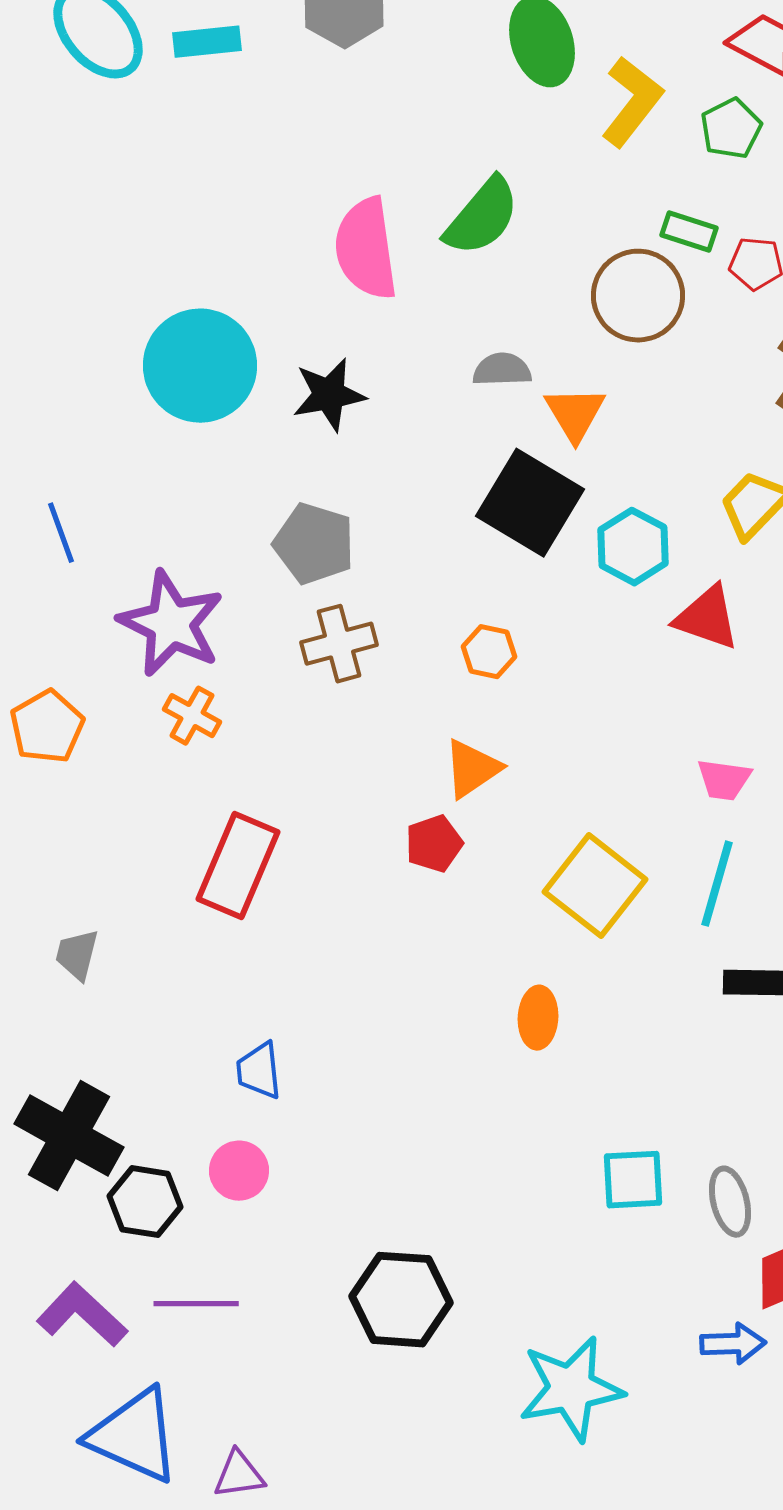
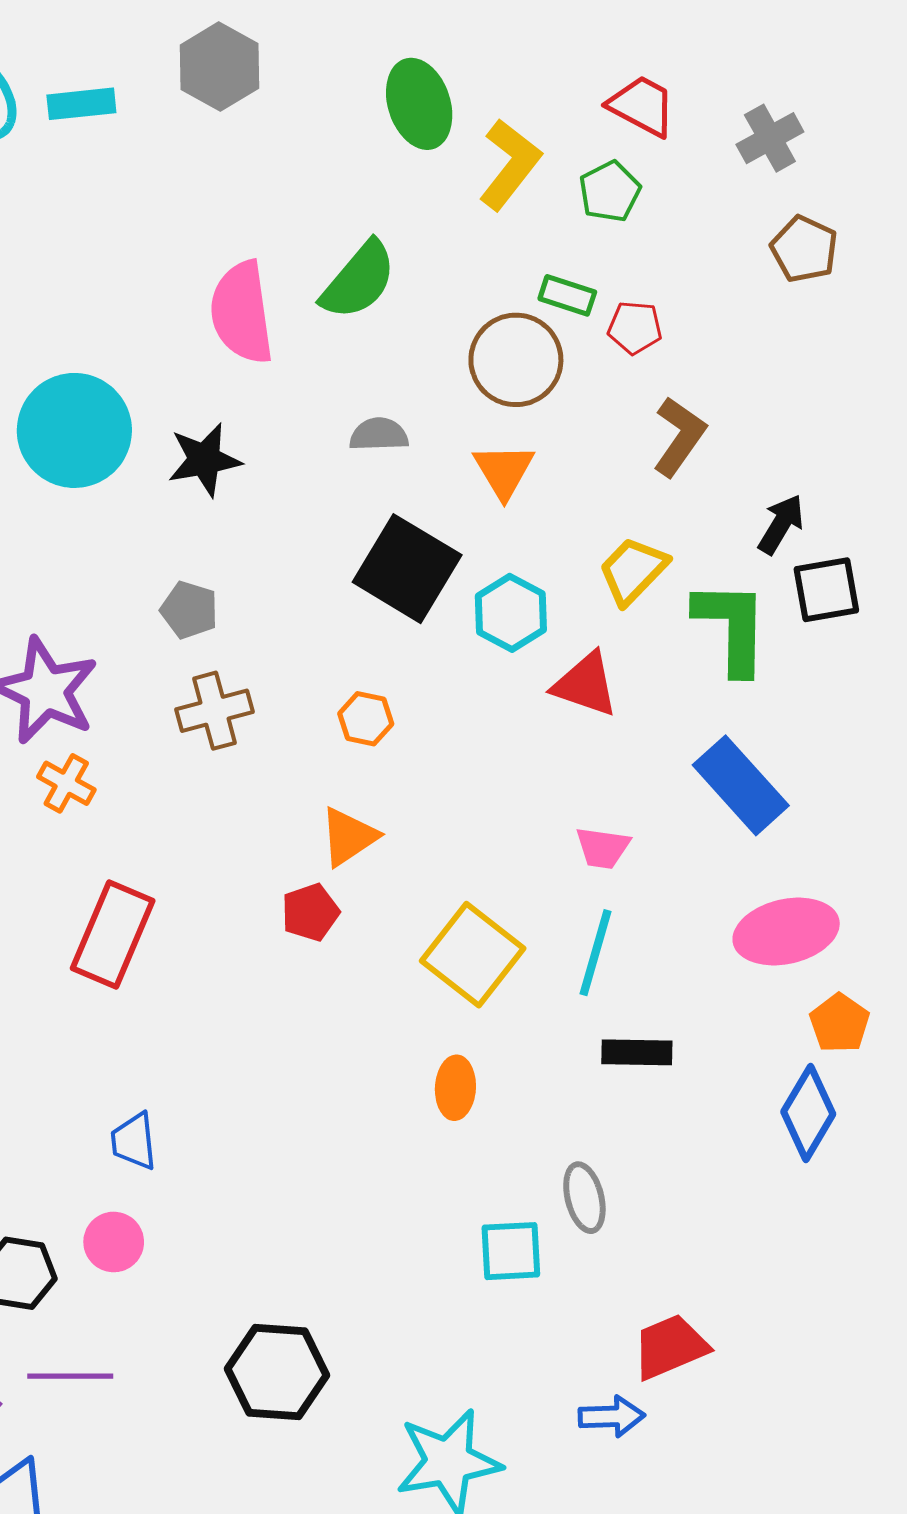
orange triangle: (575, 414) -> (504, 471), moved
gray pentagon: (314, 544) -> (189, 610), size x0.7
orange ellipse: (538, 1018) -> (455, 1088), moved
gray ellipse: (730, 1202) -> (584, 1198), moved

